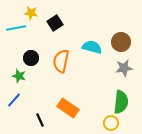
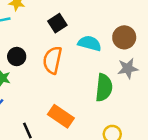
black square: (55, 23) -> (57, 23), moved
green semicircle: (121, 102) -> (104, 88), moved

